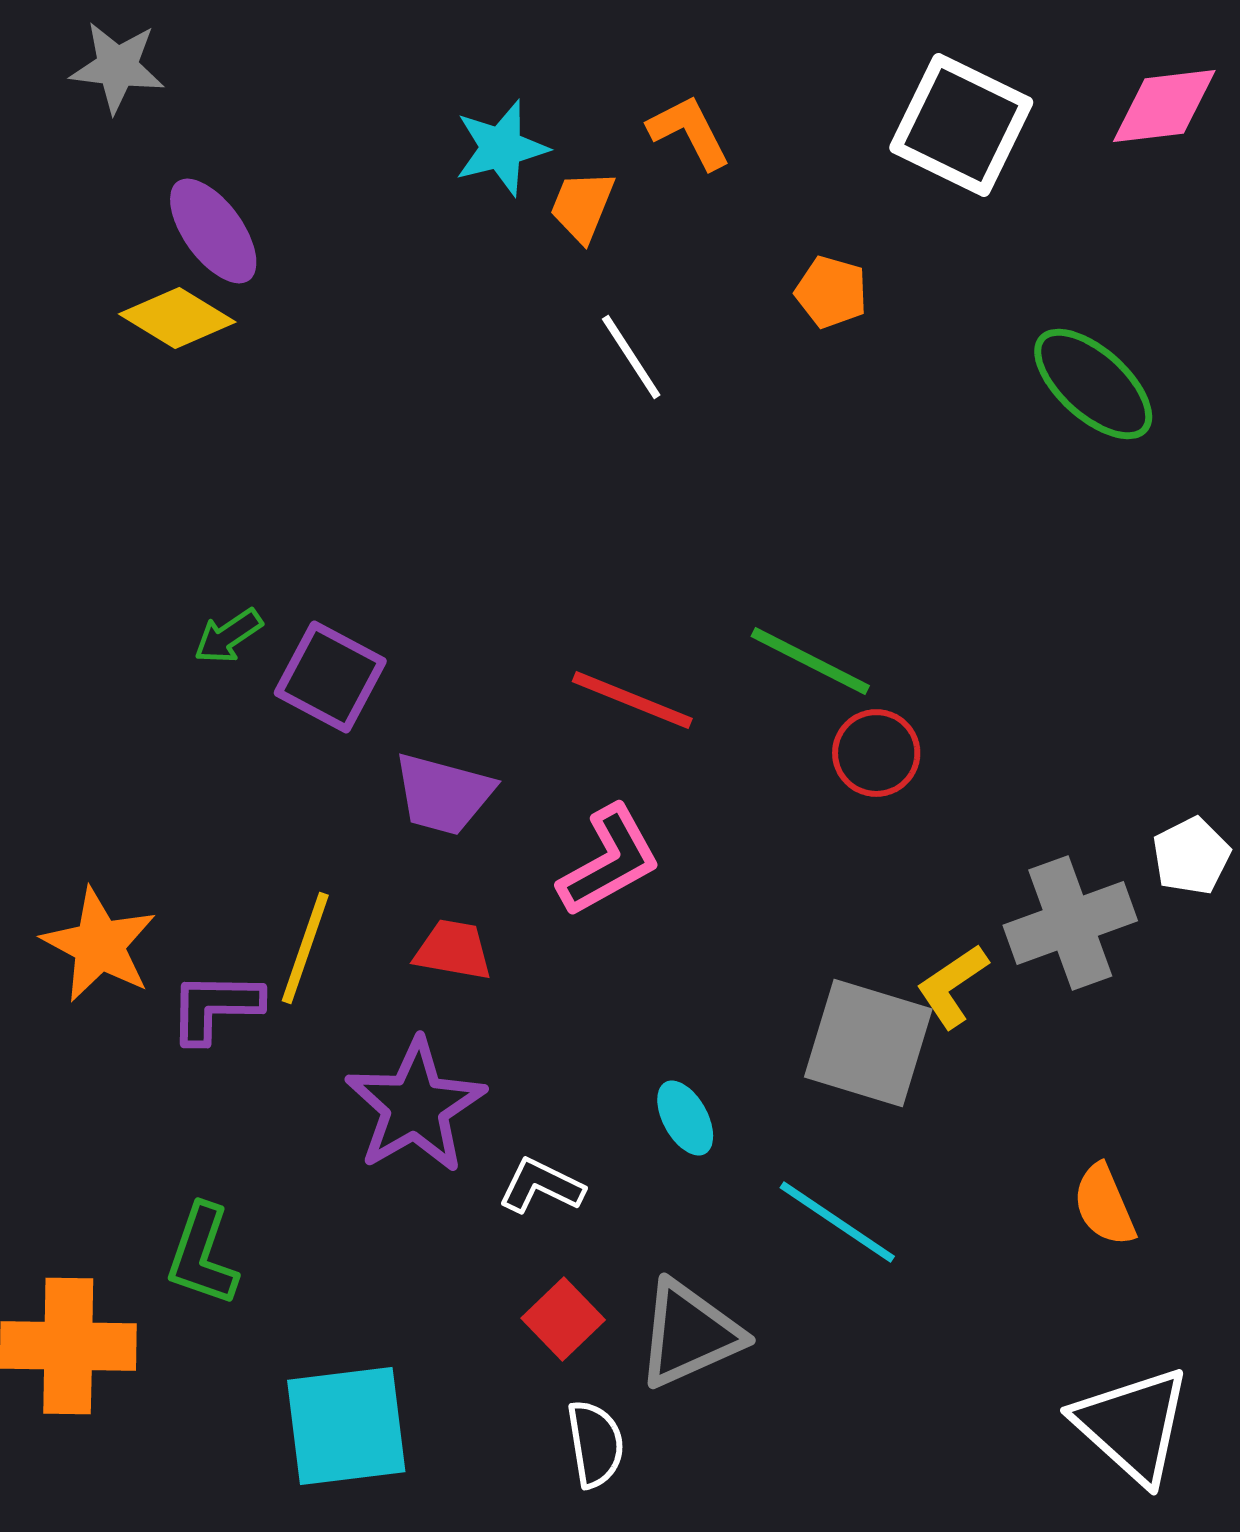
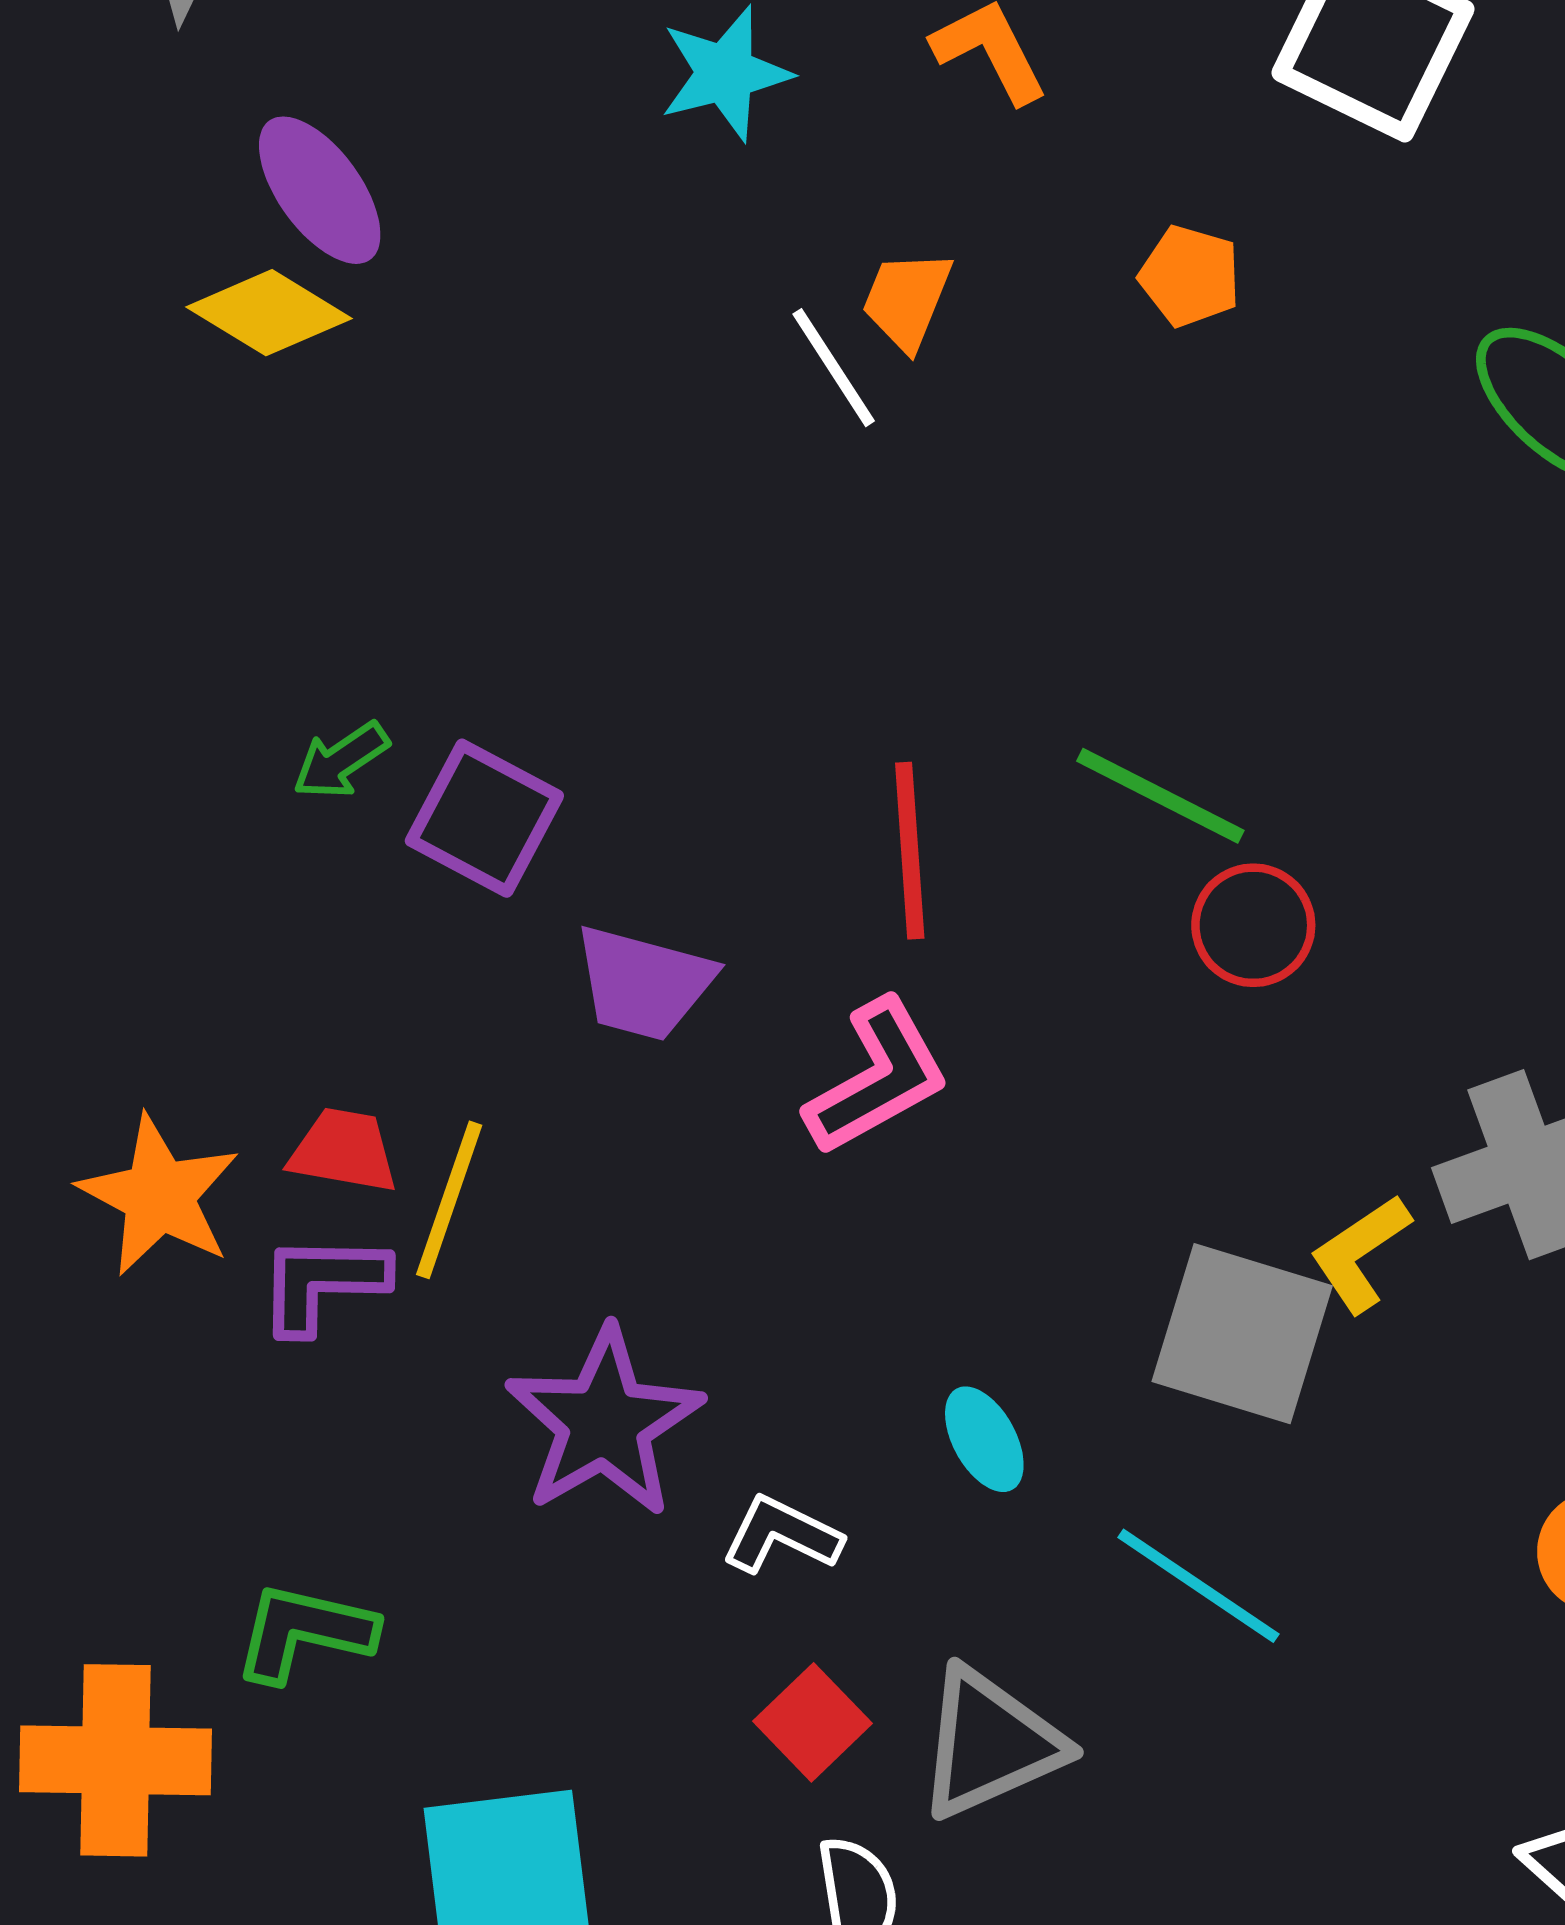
orange trapezoid: (582, 206) -> (907, 300), moved
white line: (631, 357) -> (834, 368), moved
red line: (632, 700) -> (910, 851), turned 64
red trapezoid: (453, 950) -> (344, 1151), moved
green L-shape: (202, 1255) -> (304, 1632), turned 84

